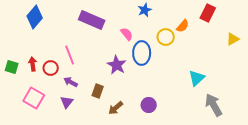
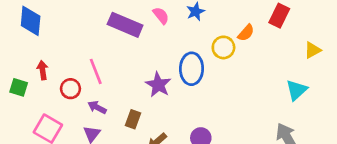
blue diamond: (35, 17) -> (31, 21), moved, turned -35
pink semicircle: (127, 34) -> (161, 16), moved
red arrow: (33, 64) -> (43, 70), moved
cyan triangle: (197, 78) -> (297, 90), moved

